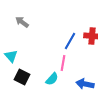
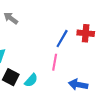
cyan semicircle: (52, 79) -> (31, 80), moved

